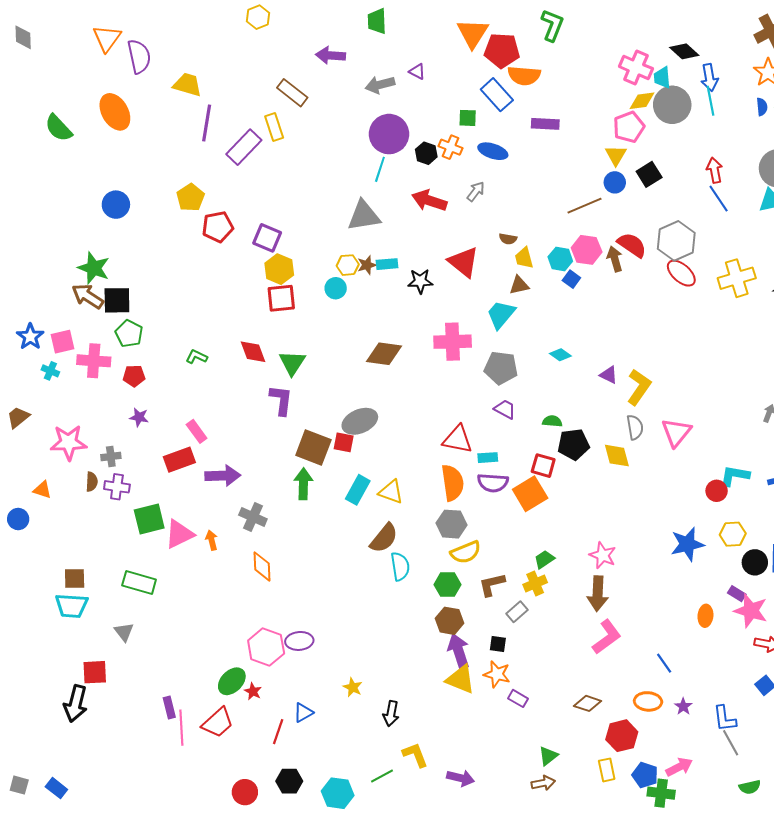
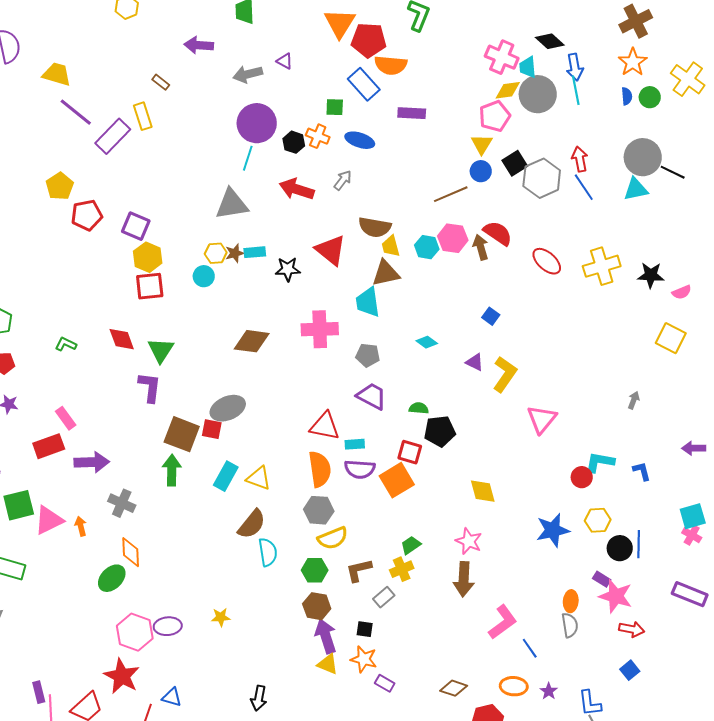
brown rectangle: (292, 93) -> (161, 82), size x0.6
purple line: (207, 123) -> (76, 112), turned -60
brown semicircle: (508, 239) -> (375, 227), size x1.8
gray hexagon: (676, 241) -> (542, 178), moved
blue square: (571, 279) -> (491, 316), moved
brown triangle: (519, 285) -> (386, 273), size x1.4
cyan trapezoid: (501, 314) -> (368, 302), turned -48
gray pentagon: (501, 368) -> (368, 355), size x0.7
purple trapezoid: (505, 409) -> (372, 396), size x1.4
gray semicircle: (635, 427) -> (570, 625), moved
yellow diamond: (617, 456) -> (483, 491), moved
pink L-shape: (607, 637) -> (503, 622), moved
yellow triangle: (461, 679) -> (328, 664), size x0.7
green ellipse: (232, 681) -> (112, 578), moved
yellow star: (353, 687) -> (221, 617), moved, turned -30
red star: (253, 691) -> (122, 676), size x2.0
blue triangle: (303, 713) -> (172, 697), turned 45

